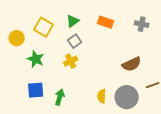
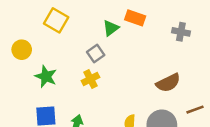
green triangle: (73, 21) -> (111, 28), moved
orange rectangle: (106, 22) -> (135, 18), moved
yellow square: (44, 27) -> (56, 20), moved

